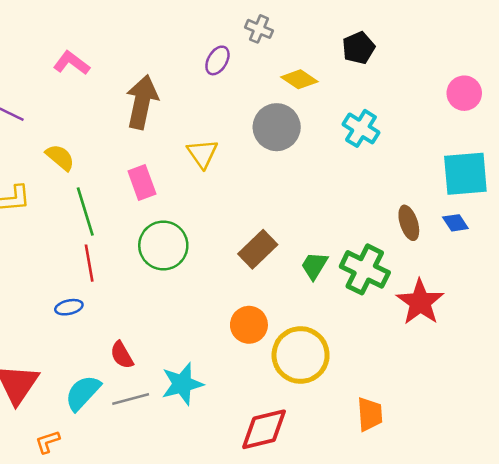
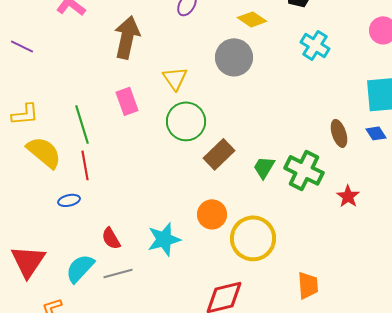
cyan cross: (361, 128) -> (315, 45), moved
yellow semicircle: (60, 157) -> (44, 152), moved, size x1.5
green circle: (163, 245) -> (186, 121), moved
red star: (420, 302) -> (348, 196), size x0.6
cyan star: (182, 384) -> (164, 239), moved

